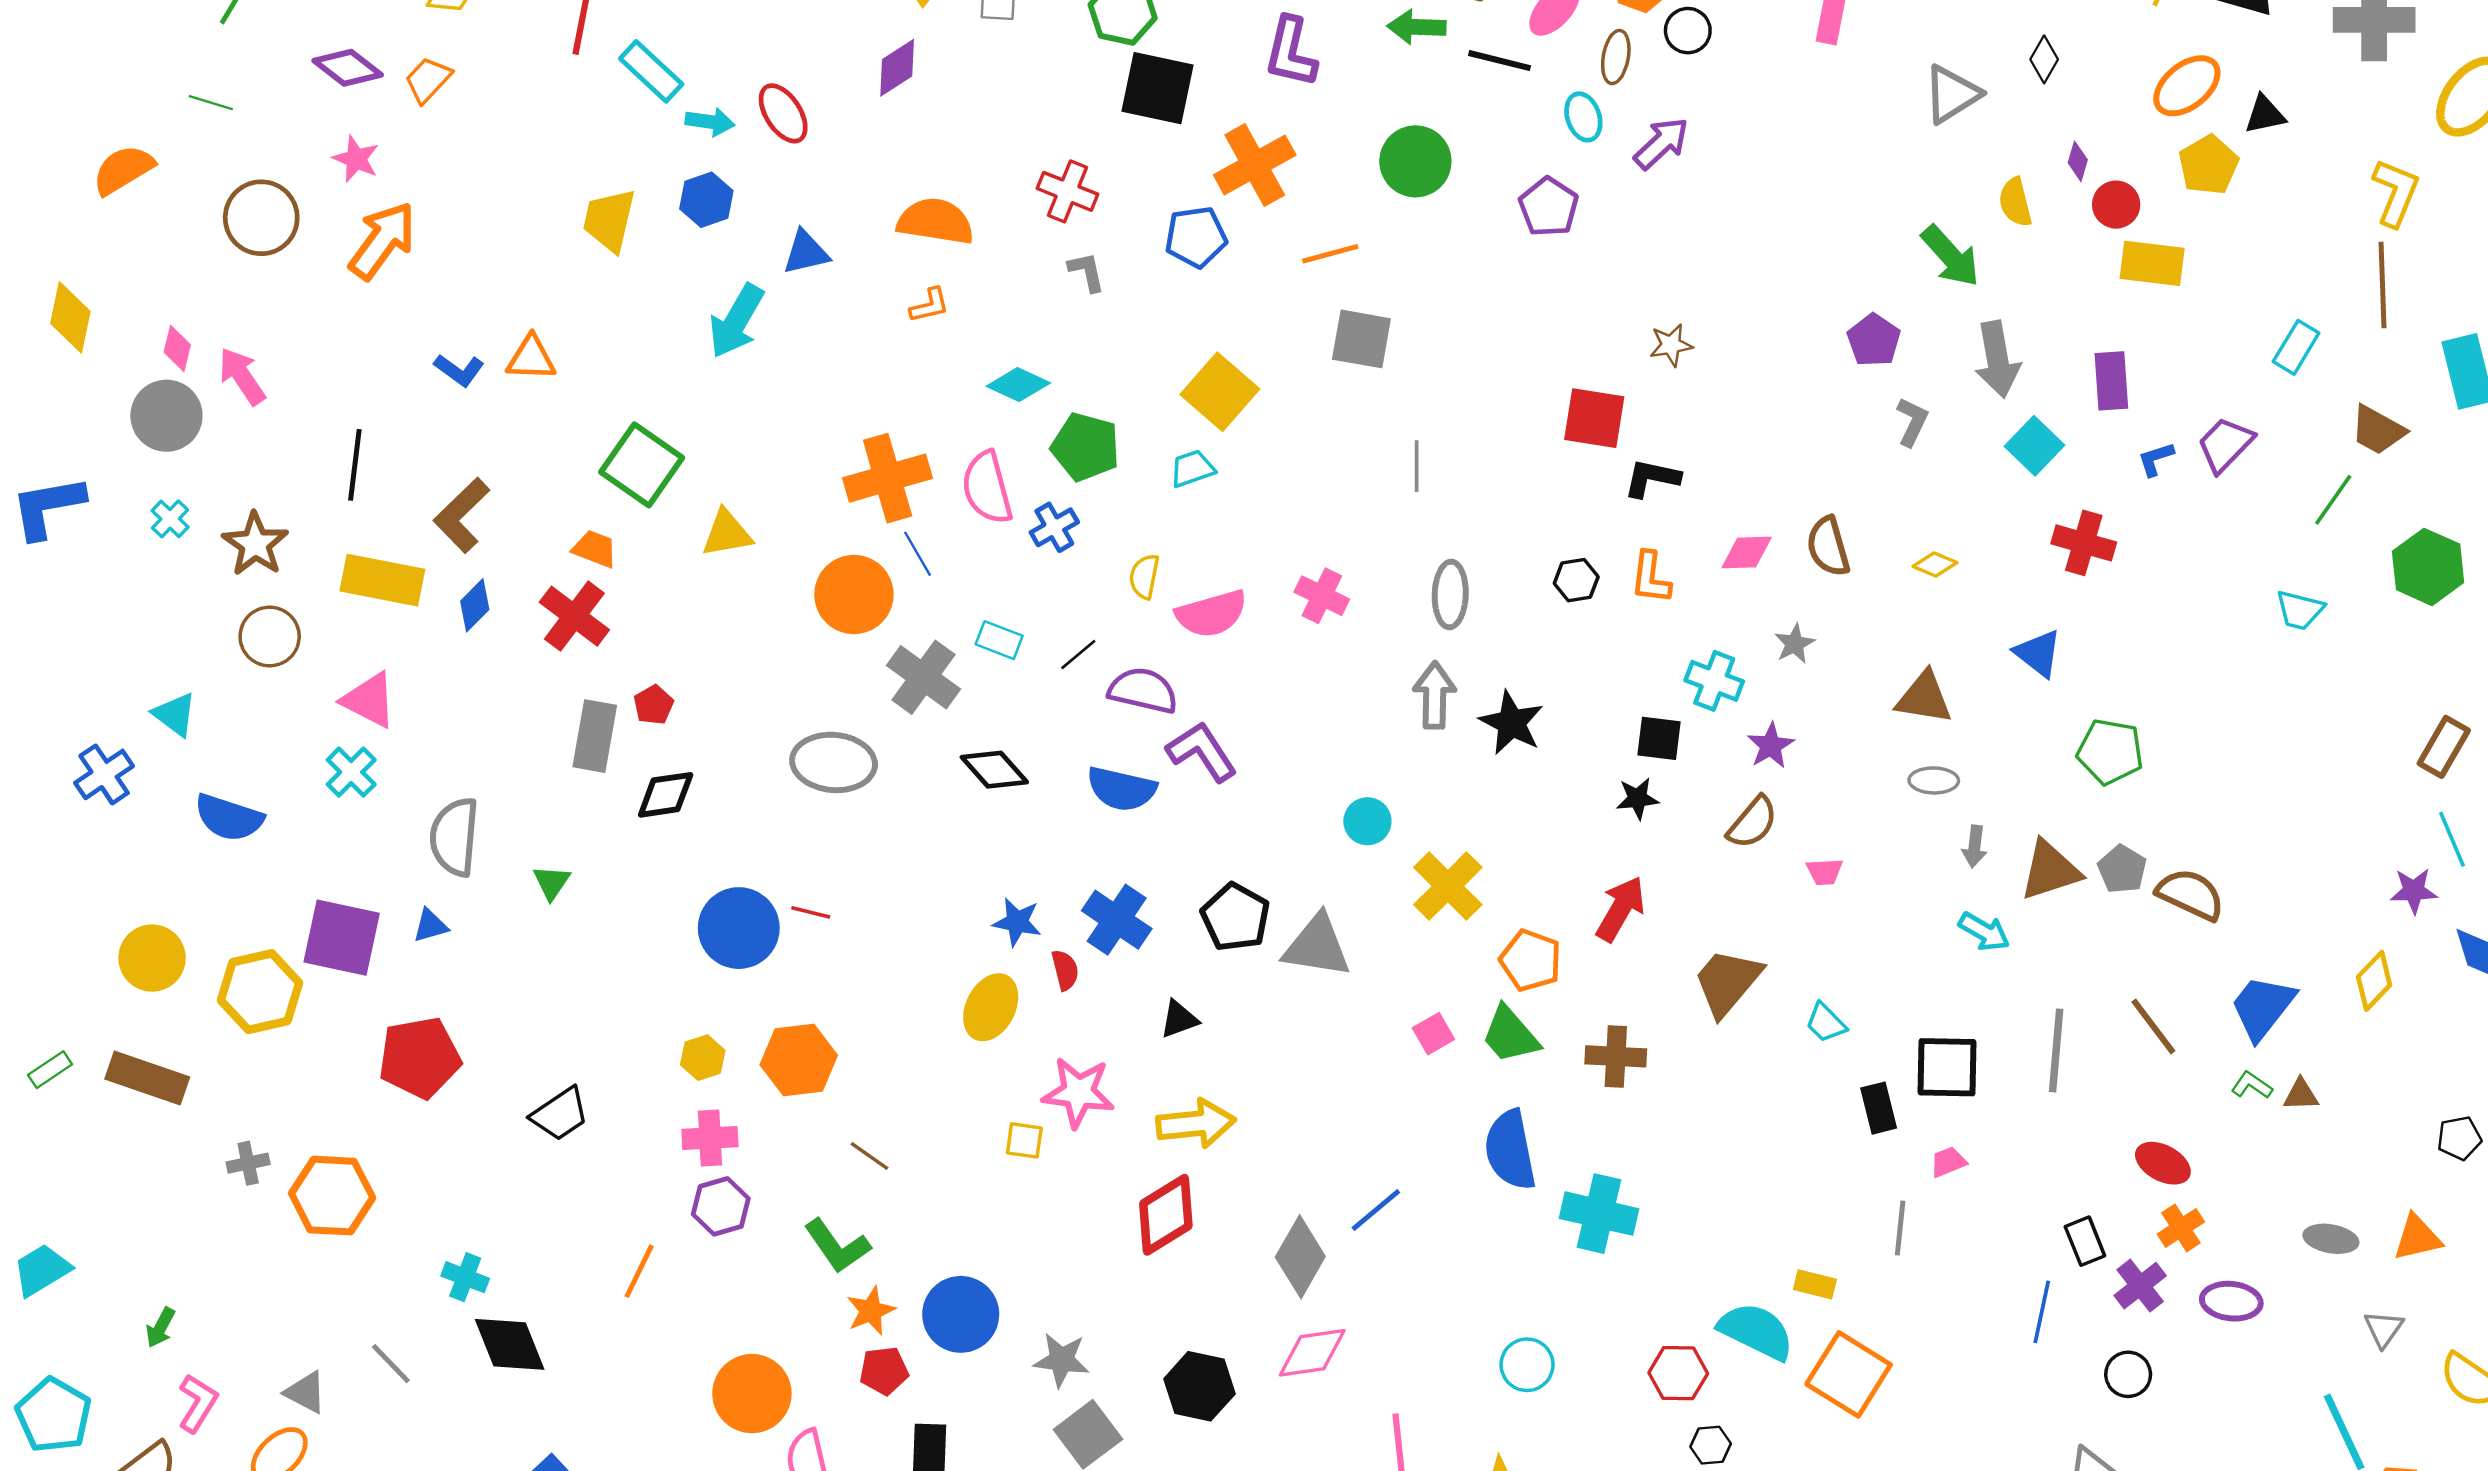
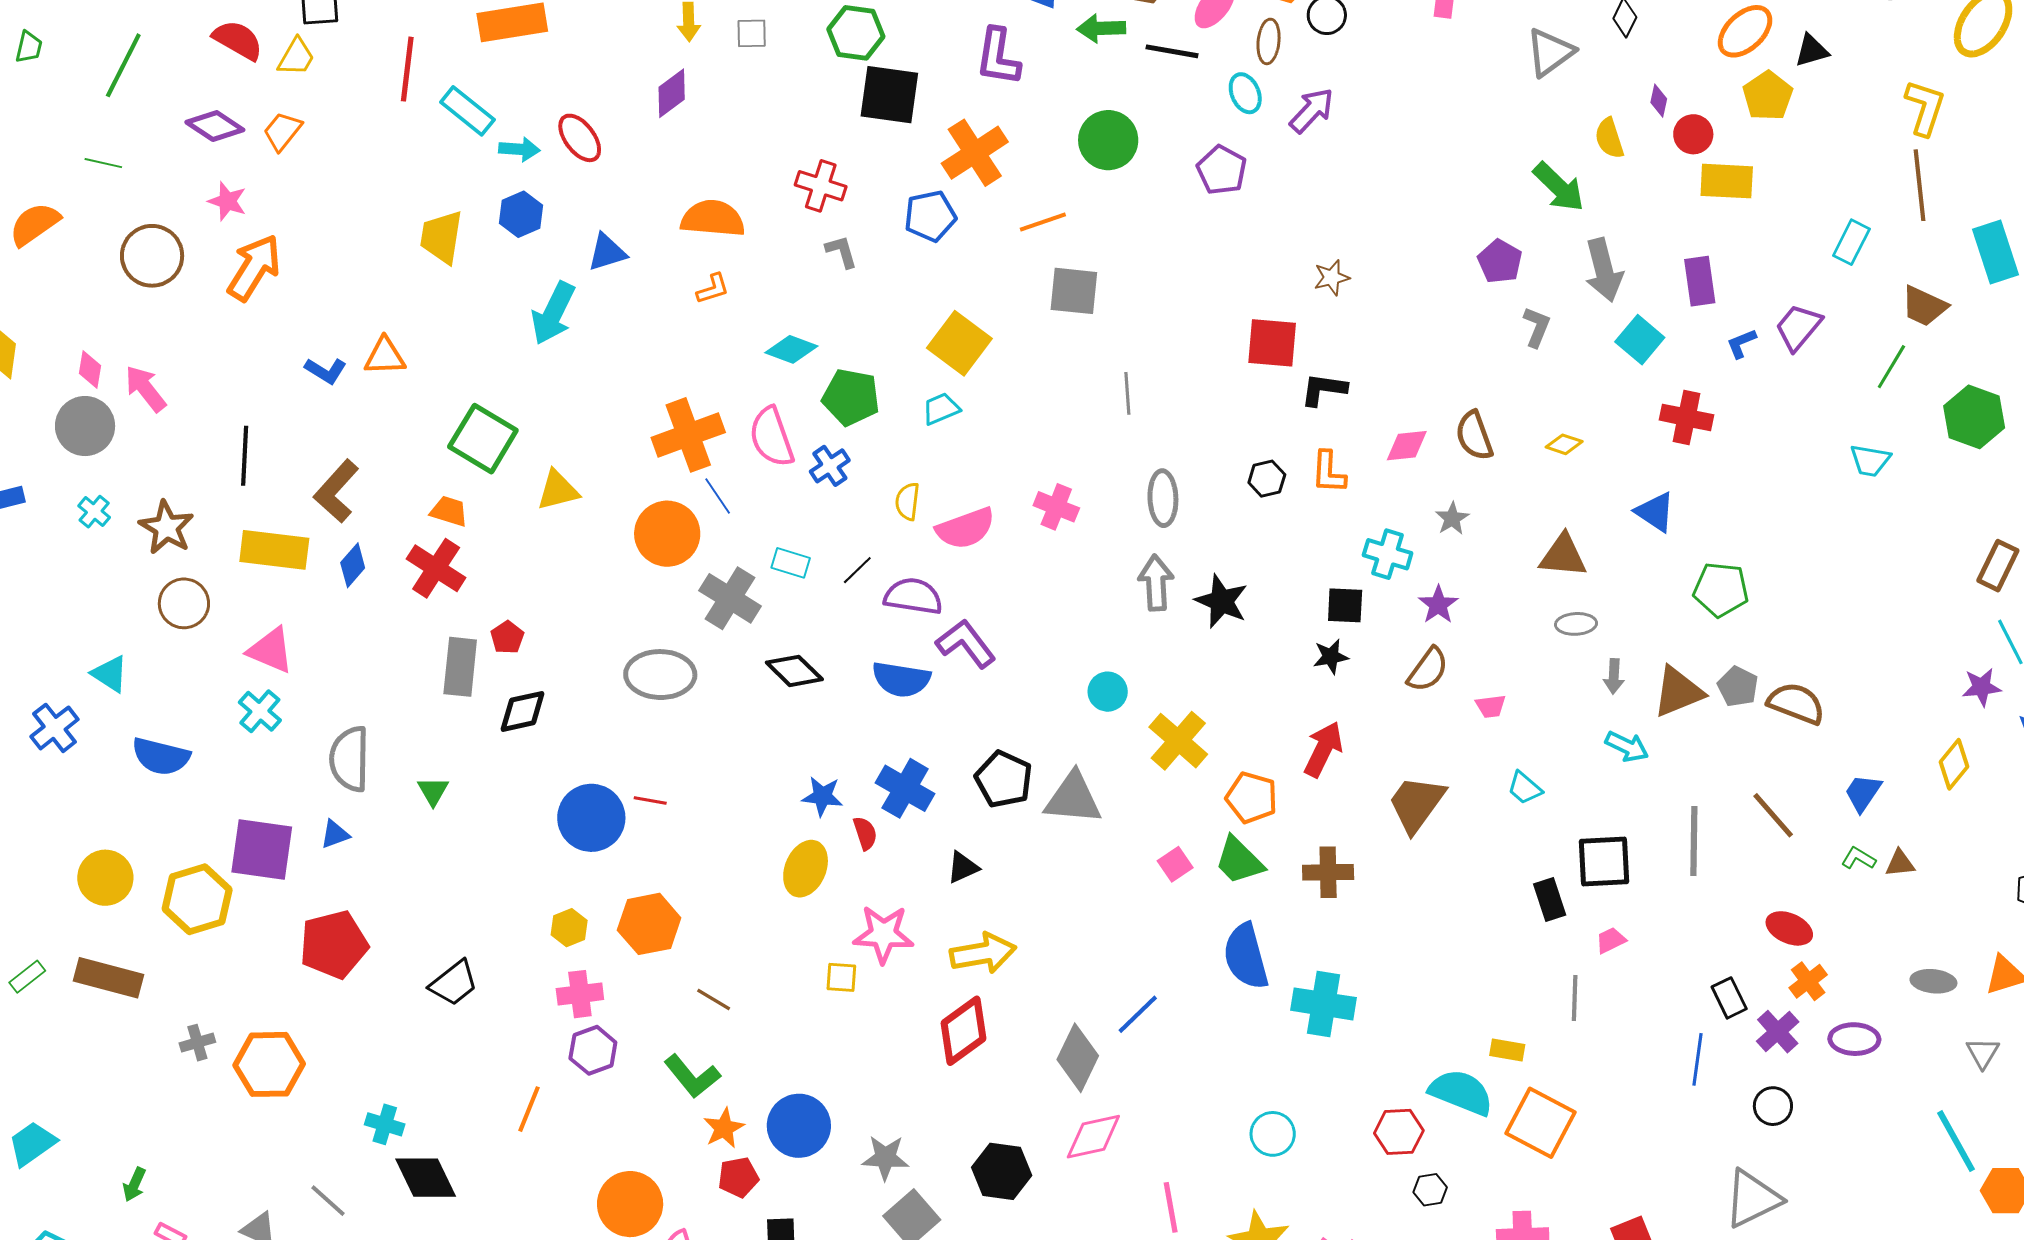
blue trapezoid: (2262, 1007) -> (1863, 793), size x0.7
cyan trapezoid: (1826, 1023) -> (1525, 788), moved

